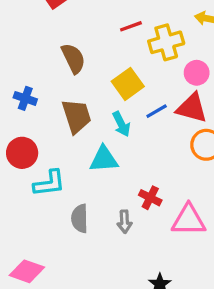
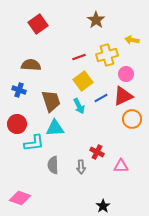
red line: (131, 26) -> (79, 57), moved
brown semicircle: (73, 58) -> (31, 65), moved, turned -60
red triangle: (192, 108) -> (123, 96), turned -40
cyan triangle: (104, 159) -> (55, 128), moved
pink triangle: (189, 220) -> (121, 166), size x0.7

